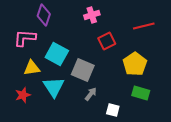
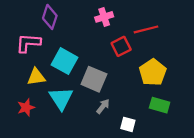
red line: (144, 26) -> (146, 29), moved

